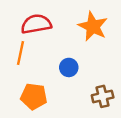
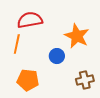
orange star: (93, 26) -> (77, 36), moved

